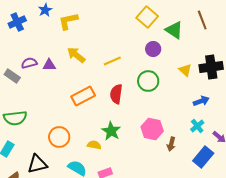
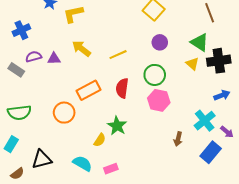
blue cross: (17, 22) -> (21, 30), moved
green triangle: (174, 30) -> (199, 42), moved
blue arrow: (201, 101) -> (222, 95), moved
cyan cross: (197, 126) -> (205, 121), size x1.5
pink hexagon: (152, 129) -> (159, 100), moved
orange circle: (59, 137) -> (64, 113), moved
yellow semicircle: (94, 145) -> (100, 140), turned 112

